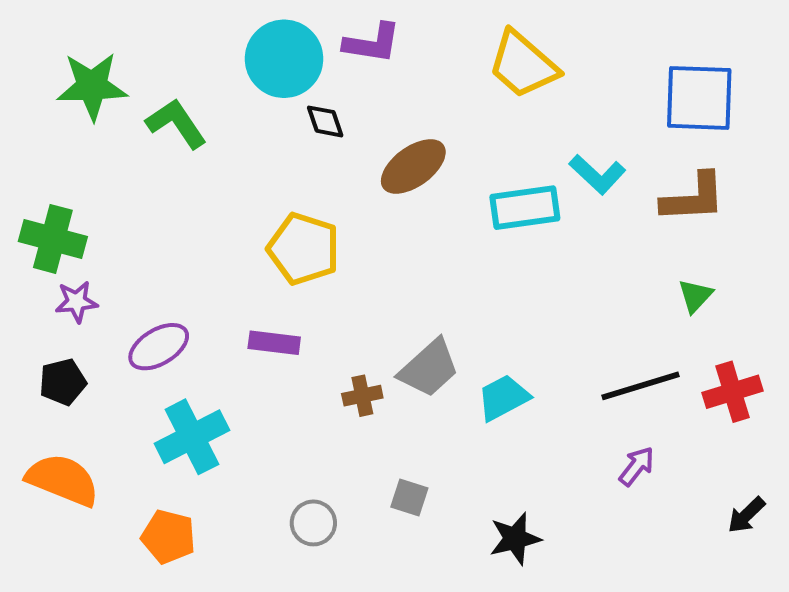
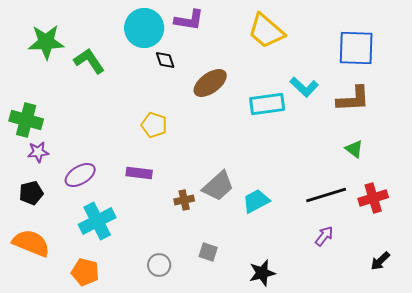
yellow pentagon: (304, 249) -> (154, 125), size x0.7
green triangle: (695, 296) -> (354, 149), turned -36

